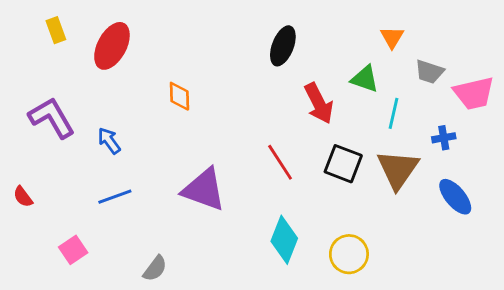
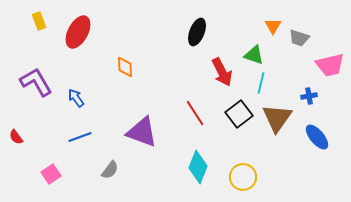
gray trapezoid: (429, 72) -> (299, 38), moved
cyan line: (393, 113) -> (261, 83), moved
black square: (343, 164) -> (239, 114), turned 32
gray semicircle: (155, 269) -> (110, 170), moved

